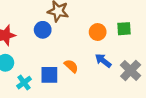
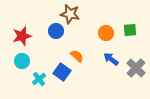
orange semicircle: (71, 66) -> (77, 56), moved
blue square: (49, 75) -> (62, 72), turned 36

